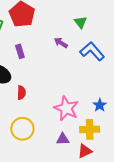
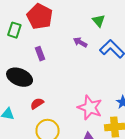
red semicircle: (21, 93) -> (37, 103), moved, turned -120

